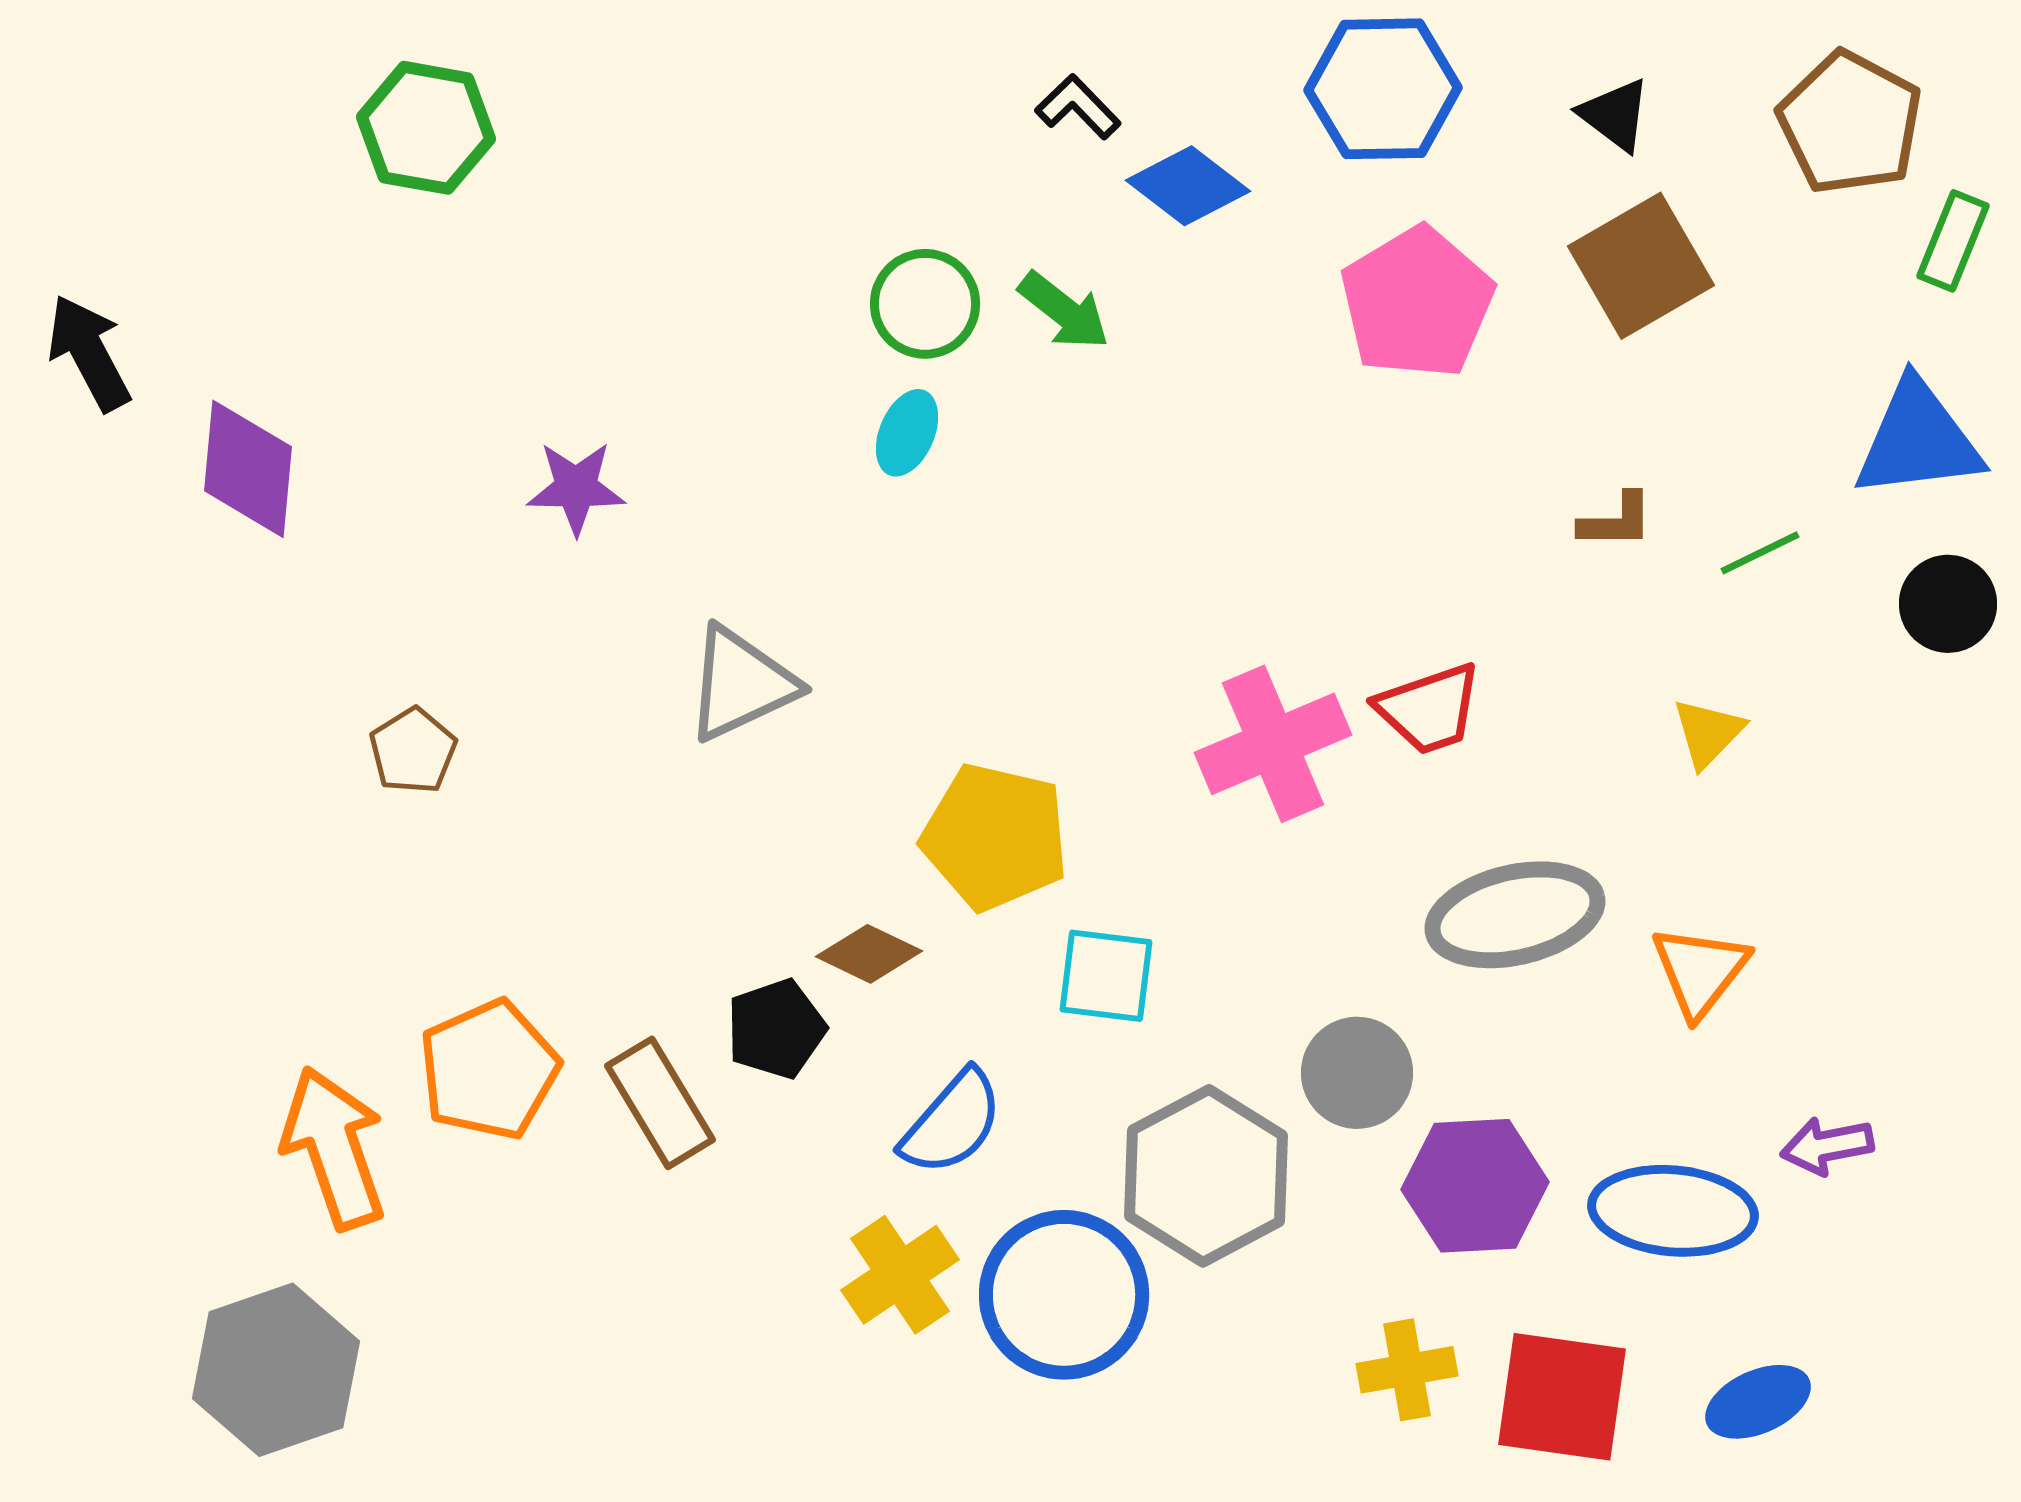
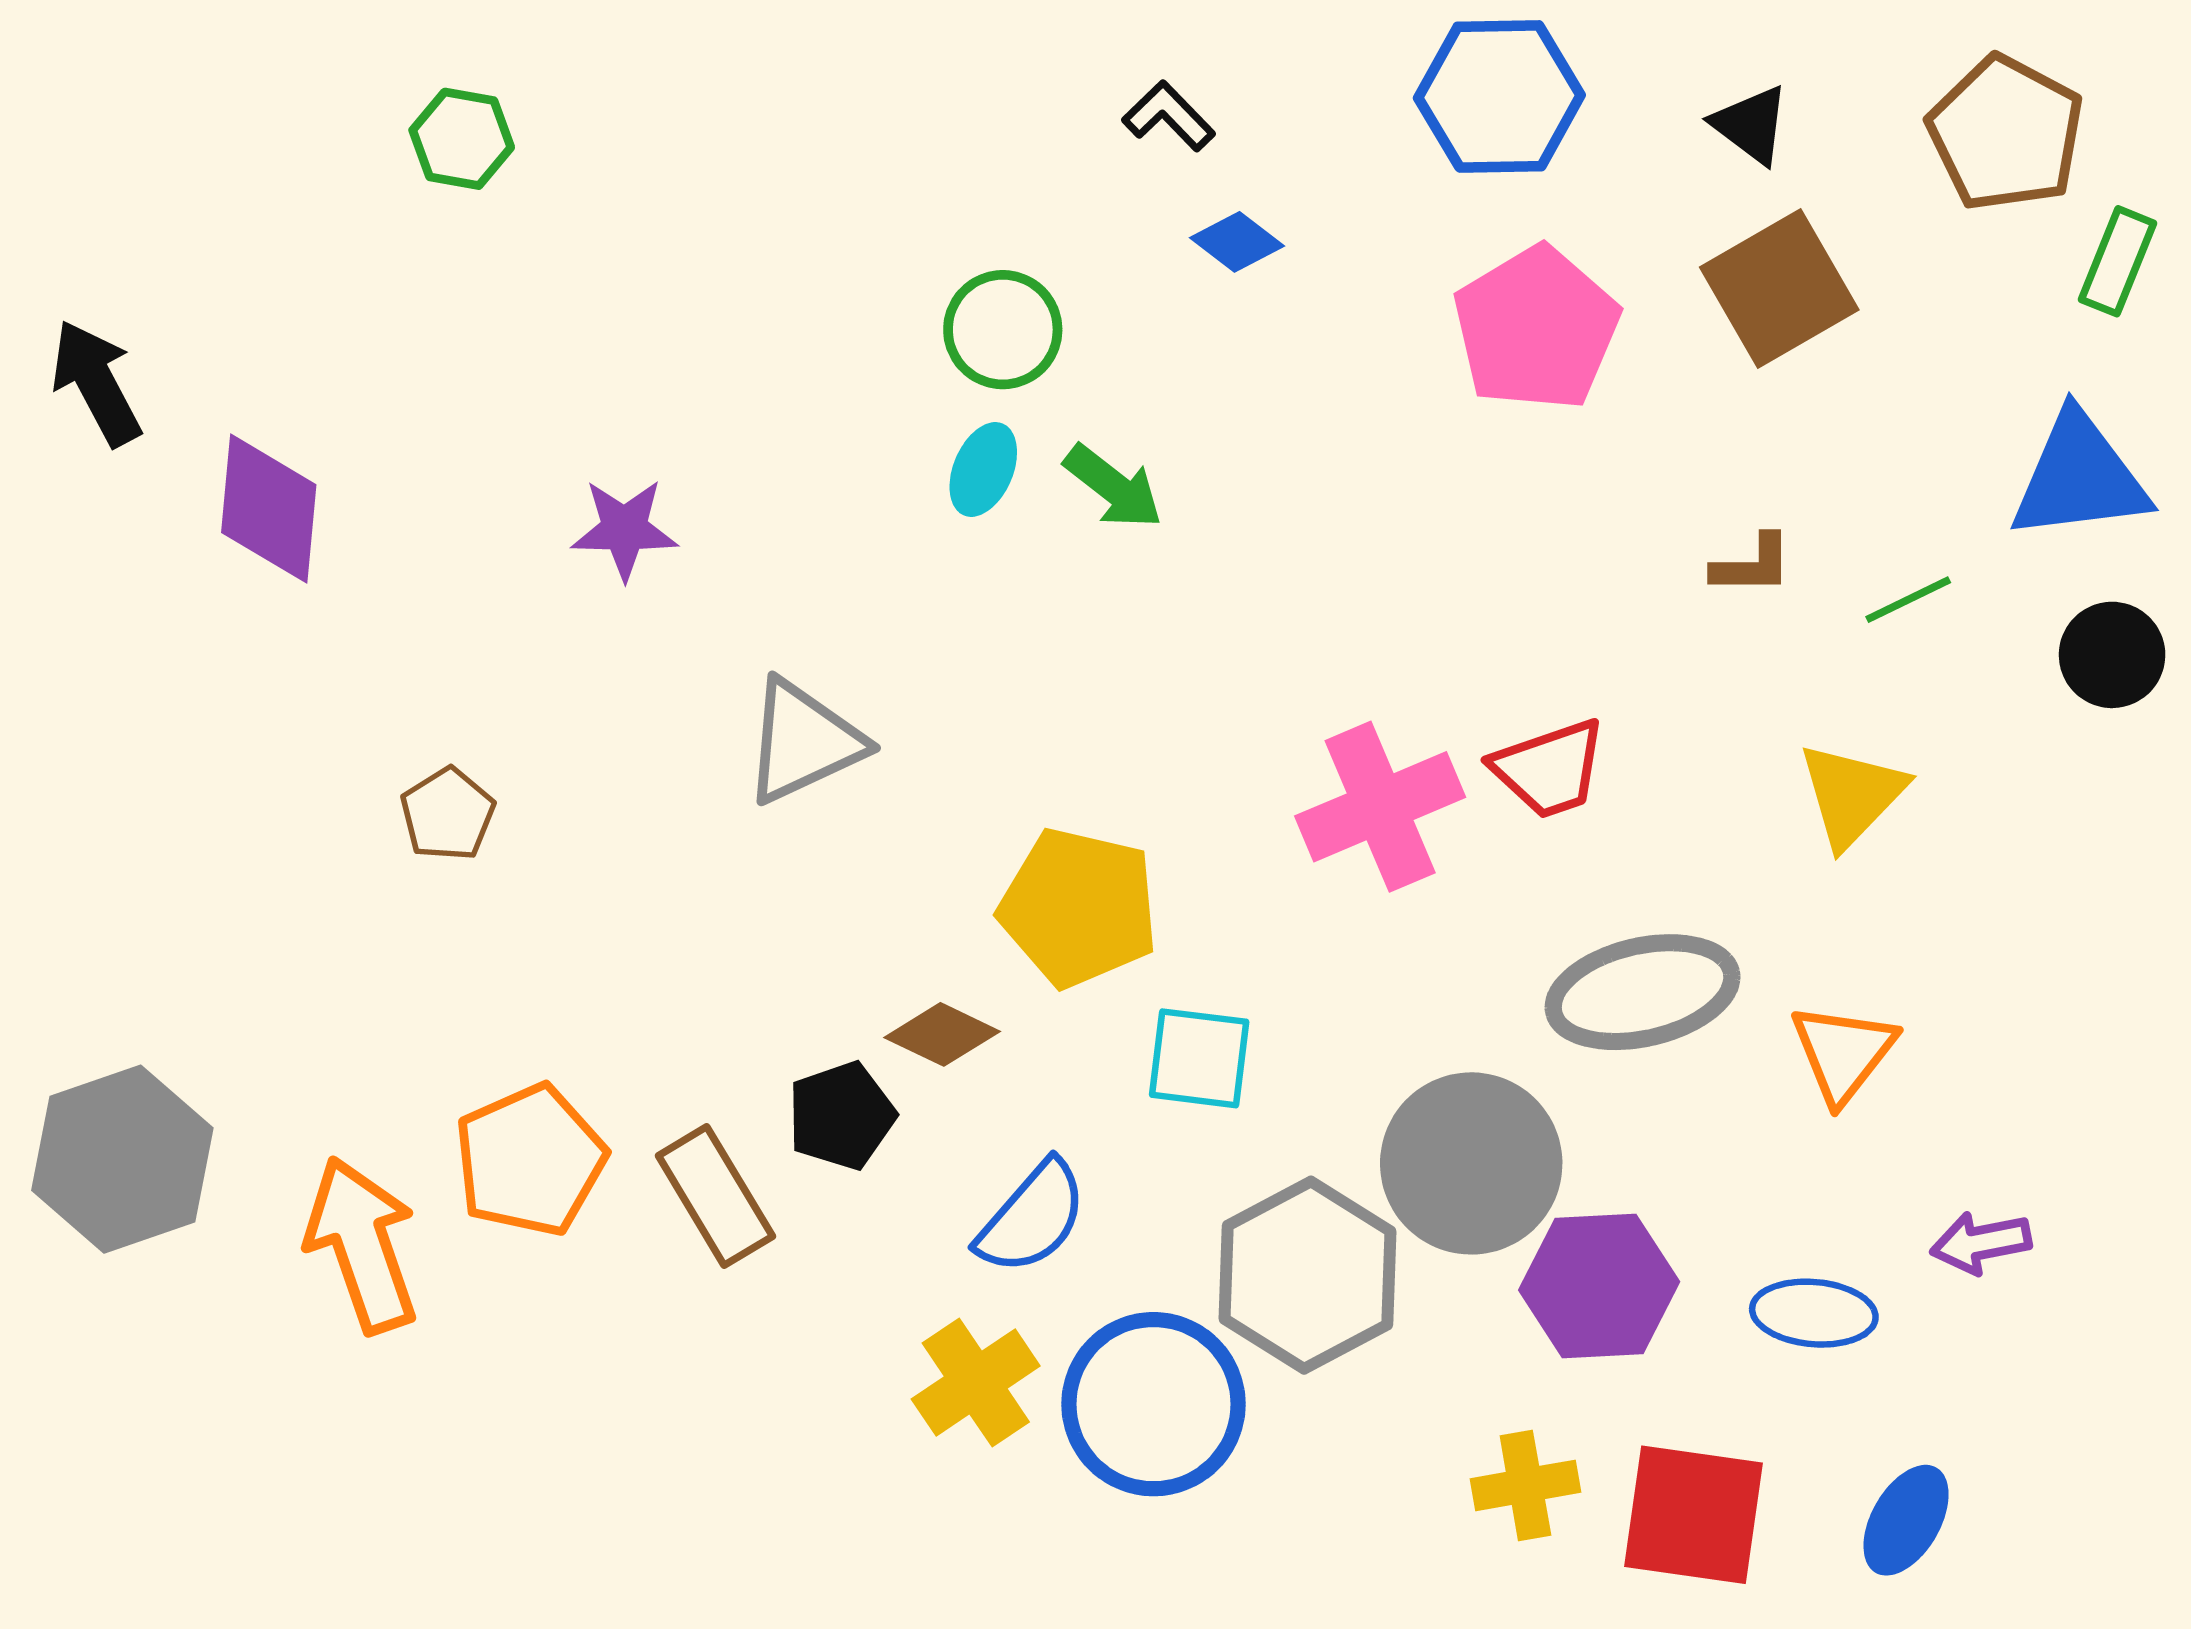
green hexagon: (426, 128) -> (462, 139), size x0.7
blue diamond: (1188, 186) -> (1237, 242), moved, size x0.7
green arrow: (1064, 311) -> (1113, 487), moved
yellow triangle: (1708, 733) -> (1852, 795), size x1.4
gray circle: (1357, 1073) -> (1471, 1163), size x1.5
blue ellipse: (1673, 1211) -> (1814, 1313), size x0.7
gray hexagon: (276, 1370) -> (122, 1159), moved
blue ellipse: (1758, 1402) -> (1906, 1520), turned -36

